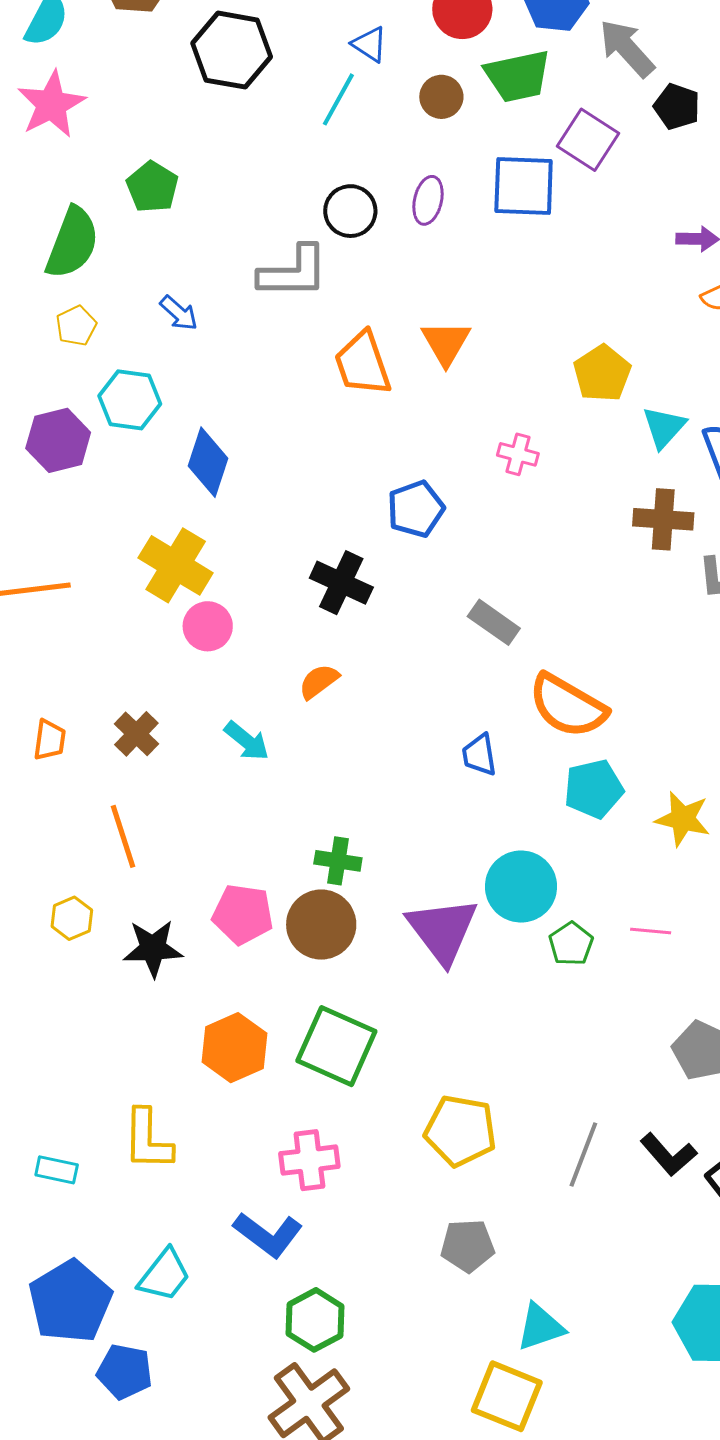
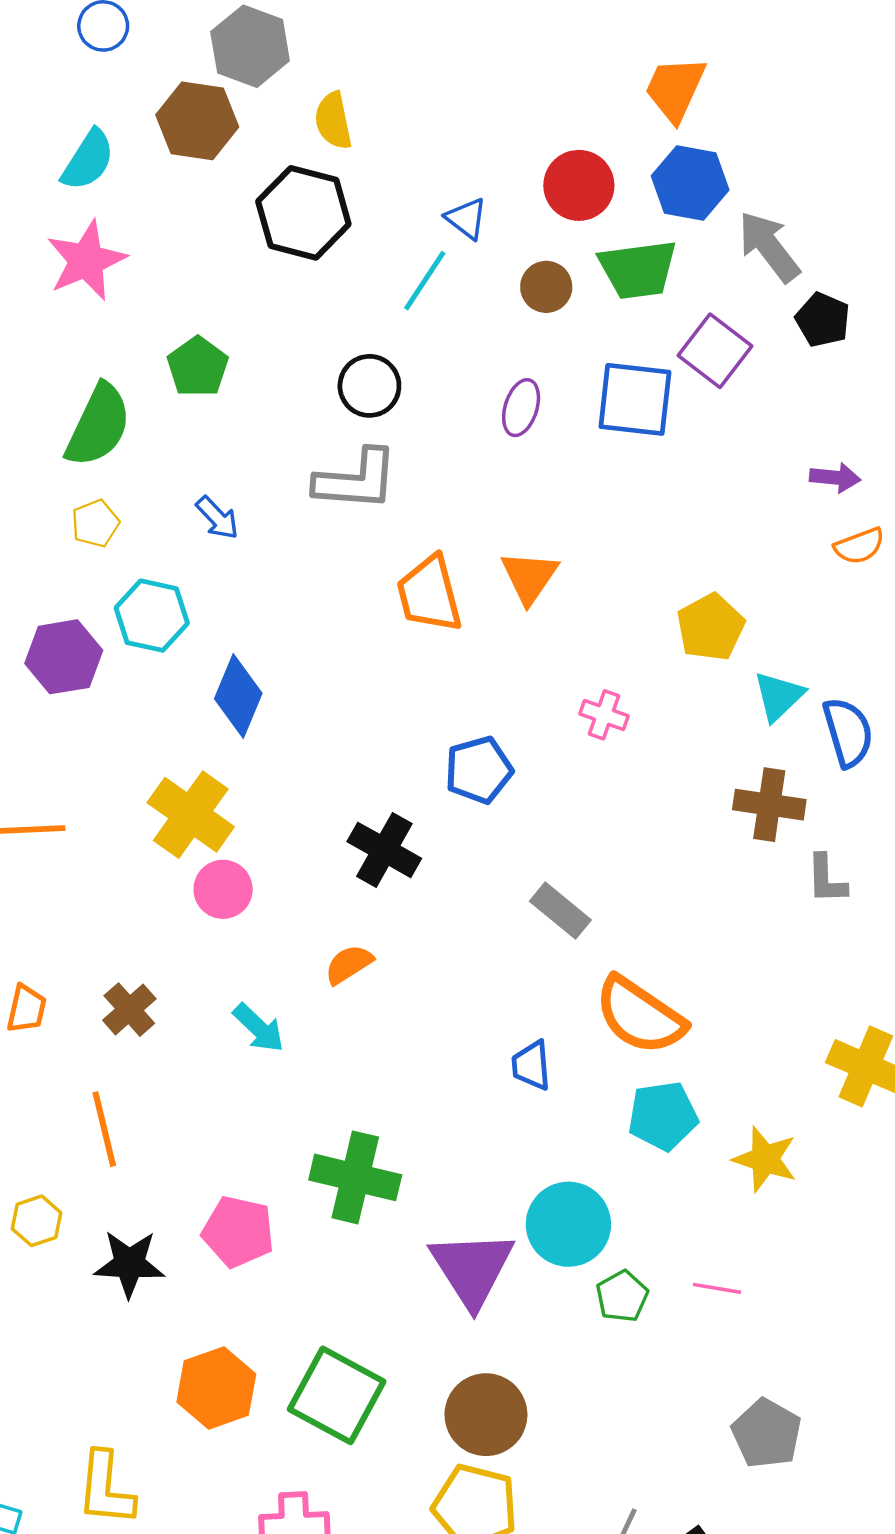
black circle: (350, 211) -> (369, 386), moved
green cross: (338, 861) -> (355, 1177), size x1.6
brown circle: (321, 925) -> (486, 1415), moved

